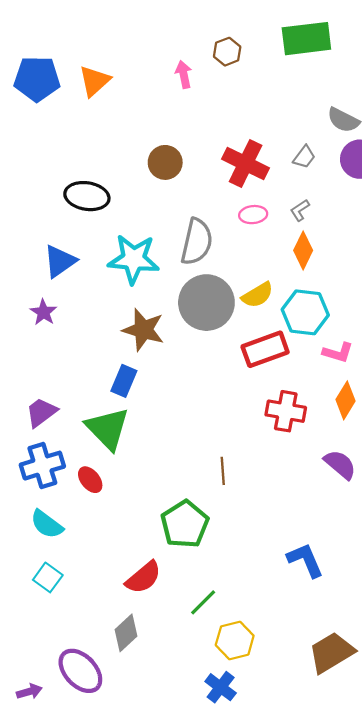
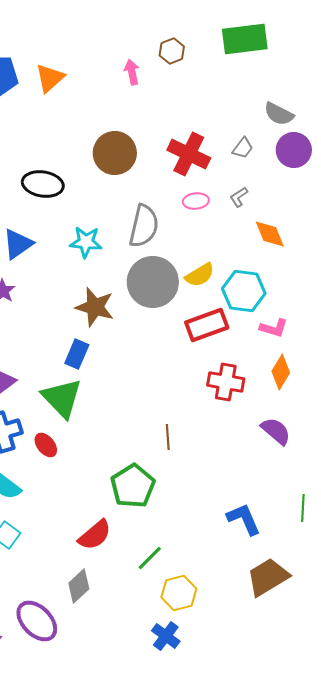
brown circle: (165, 162) -> (115, 153), size x1.4
orange diamond: (303, 250) -> (270, 234), moved, turned -48
cyan star: (134, 259) -> (86, 242), size x0.7
brown trapezoid: (331, 652) -> (268, 577), moved

